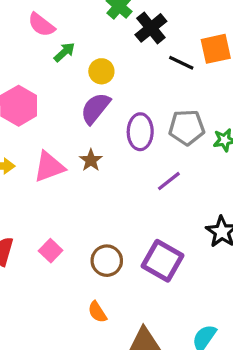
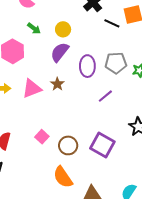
green arrow: (64, 52) -> (34, 28), moved, turned 80
pink square: (51, 251) -> (42, 137), moved
orange semicircle: (97, 312) -> (63, 177), size x1.6

